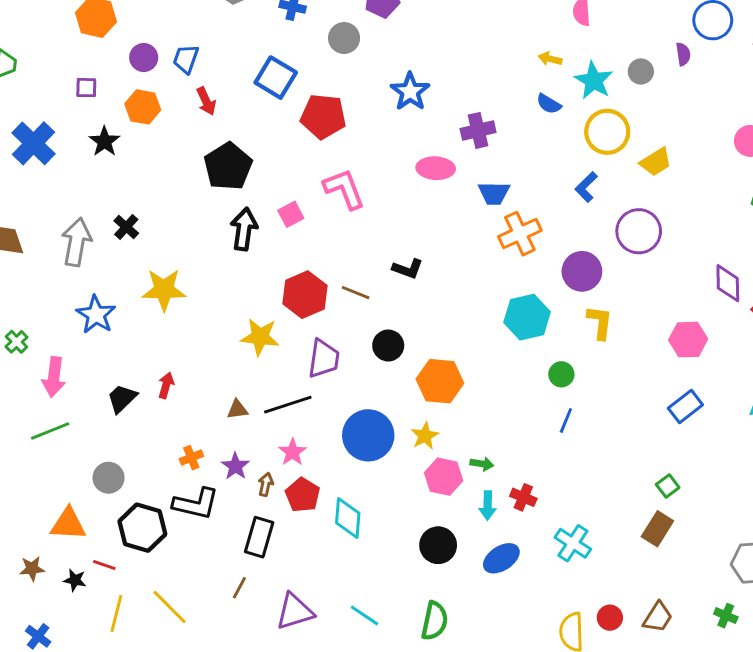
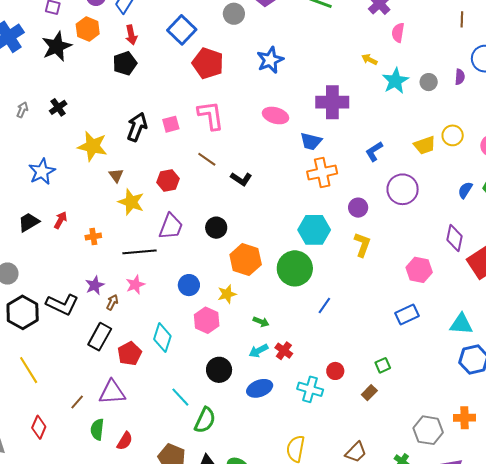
blue semicircle: (549, 104) -> (465, 190), moved, turned 78
purple cross: (478, 130) -> (332, 102), moved, size x1.4
yellow circle: (607, 132) -> (453, 135), moved, size x0.7
black star: (104, 141) -> (57, 46), size x1.4
black pentagon: (228, 166) -> (125, 63), moved, size x0.7
gray arrow: (77, 242) -> (22, 110), size x0.5
purple circle: (582, 271) -> (358, 208), size x0.7
yellow star: (164, 290) -> (92, 146), moved
brown line: (356, 293) -> (207, 159), moved
red hexagon: (305, 295) -> (168, 180), size x0.7
blue star: (96, 315) -> (42, 172), moved
green circle: (561, 374) -> (295, 268), moved, size x2.0
brown triangle: (237, 409) -> (116, 175), moved, turned 49
blue circle: (368, 435) -> (189, 285), size x0.6
orange cross: (191, 458) -> (93, 236), moved
pink hexagon: (444, 477) -> (207, 320), moved
red pentagon: (303, 495) -> (129, 354), moved
cyan arrow: (488, 506) -> (258, 351), turned 48
brown rectangle: (657, 529) -> (369, 393), size x0.7
cyan cross: (573, 543) -> (310, 389), turned -30
brown line: (239, 588) -> (77, 402), moved
cyan line: (365, 616) -> (180, 397), moved
red circle: (610, 618) -> (335, 371), moved

